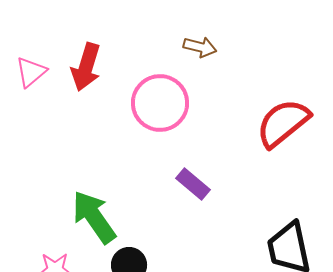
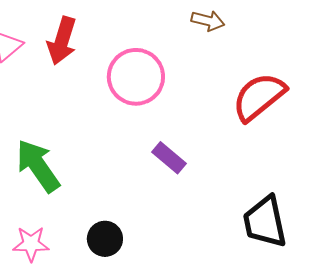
brown arrow: (200, 47) -> (208, 21), moved
green arrow: (94, 217) -> (38, 166), moved

